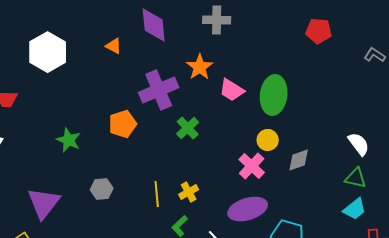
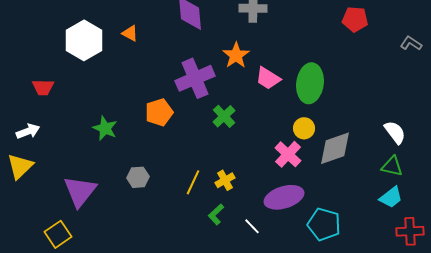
orange triangle: (114, 46) -> (130, 33), moved
gray diamond: (299, 160) -> (335, 148), size x1.5
yellow line: (157, 194) -> (193, 182), turned 30

